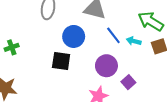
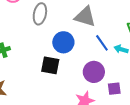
purple square: (128, 82) -> (114, 89), turned 32

